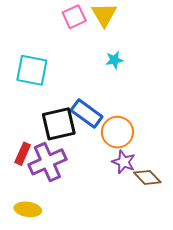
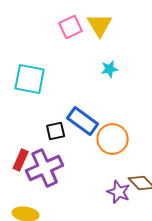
black square: (59, 124) -> (56, 131), size x0.6
purple star: (124, 162) -> (119, 192), moved

